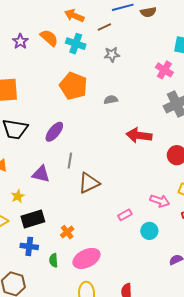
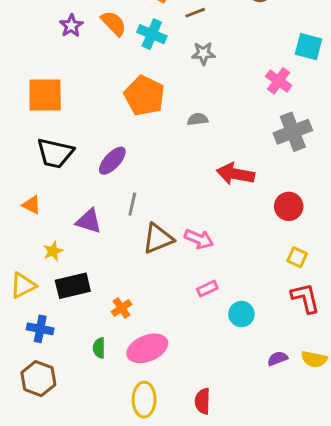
pink arrow: (160, 201) -> (199, 239), moved
blue cross: (29, 246) -> (40, 329), moved

